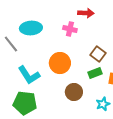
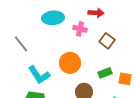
cyan ellipse: (31, 28) -> (53, 18), moved
brown square: (98, 54) -> (107, 41), moved

